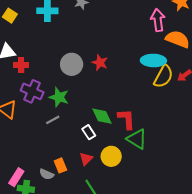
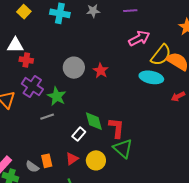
pink arrow: (158, 20) -> (139, 38), moved, turned 60
yellow semicircle: (163, 76) -> (161, 55), moved
white rectangle: (89, 132) -> (79, 134), turned 64

